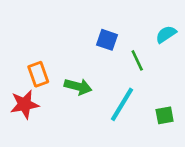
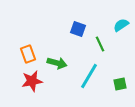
red star: (25, 104) -> (32, 81), moved

